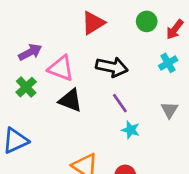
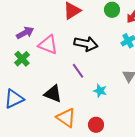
black triangle: (70, 100) -> (53, 94), moved
purple line: (120, 103) -> (78, 71), moved

